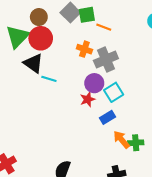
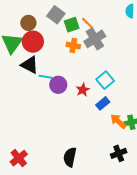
green square: (87, 15) -> (72, 25), moved
orange line: (104, 27) -> (88, 23), turned 32
gray cross: (106, 60) -> (95, 39), moved
purple circle: (94, 83) -> (58, 85), moved

